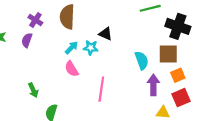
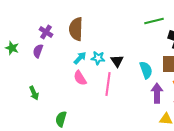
black triangle: (106, 34) -> (117, 61), moved, turned 32
pink line: (101, 89) -> (108, 84), moved
green arrow: (33, 90) -> (34, 93), moved

